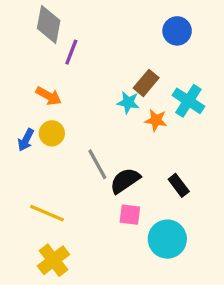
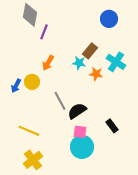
orange arrow: (49, 96) -> (48, 63), moved, turned 91
black rectangle: (179, 185) -> (112, 126), moved
cyan circle: (167, 239) -> (82, 147), moved

